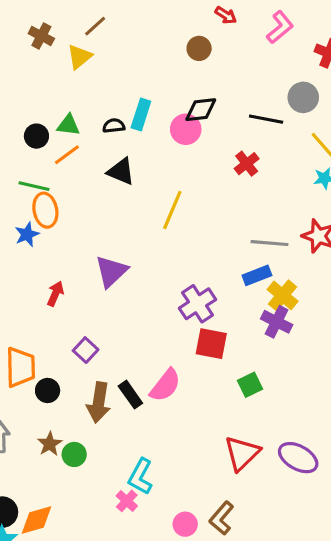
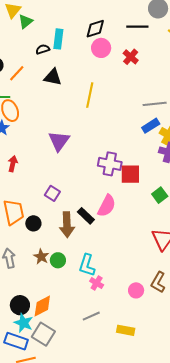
green triangle: (68, 125) -> (26, 21), moved, turned -35
pink circle: (186, 129) -> (101, 48), moved
red arrow: (55, 294) -> (13, 164), moved
purple cross: (198, 304) -> (110, 164), moved, turned -35
cyan L-shape: (140, 477) -> (87, 265), moved

